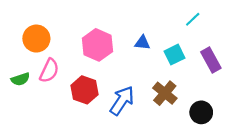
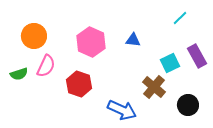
cyan square: (174, 55) -> (170, 63), moved
blue arrow: (122, 101) -> (122, 110), moved, turned 80

